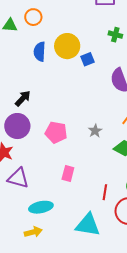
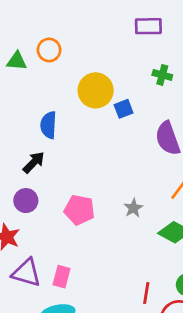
blue semicircle: (40, 52) -> (49, 125), moved
purple circle: (17, 126) -> (26, 201), size x0.7
pink rectangle: (68, 174) -> (62, 277), moved

